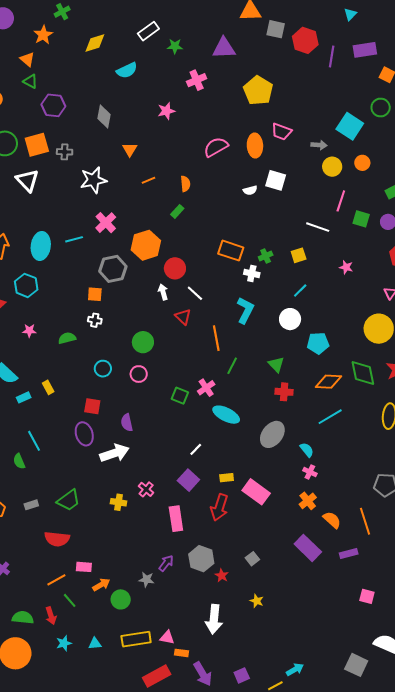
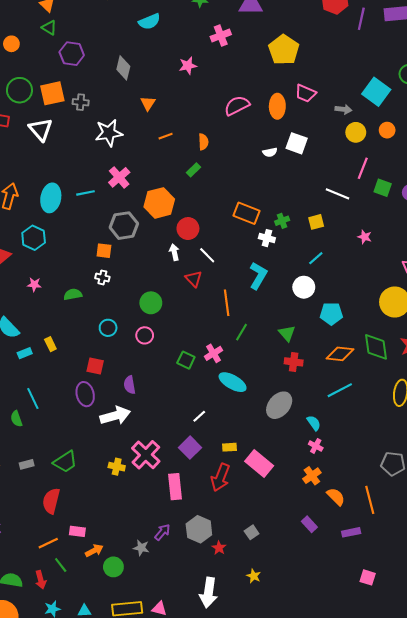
pink cross: (146, 489) -> (146, 455), size x1.8
red semicircle: (57, 539) -> (51, 501), turned 95
purple rectangle: (308, 548) -> (309, 524), size x0.6

